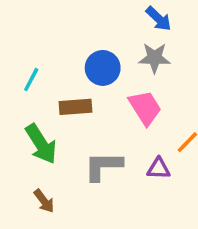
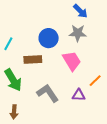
gray L-shape: (103, 166) -> (48, 93), turned 55
brown arrow: (44, 201) -> (14, 112), turned 40

